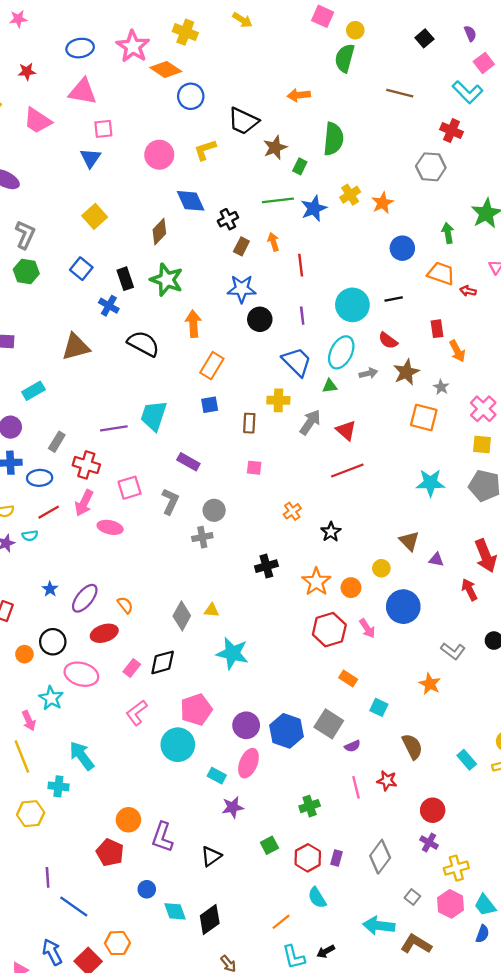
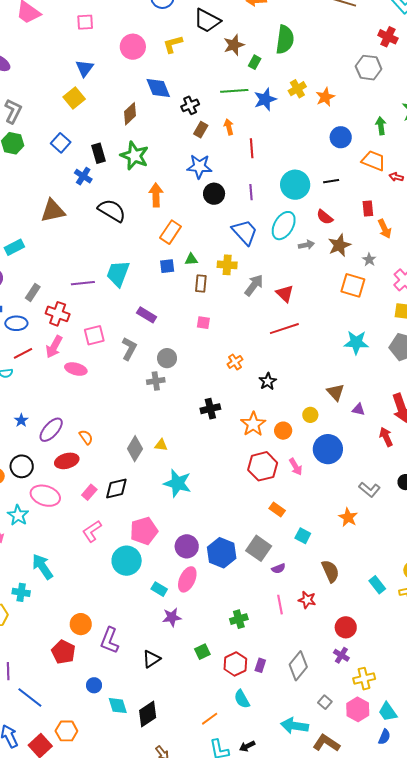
blue triangle: (90, 158) -> (85, 68), moved
green triangle: (330, 386) -> (191, 259), moved

